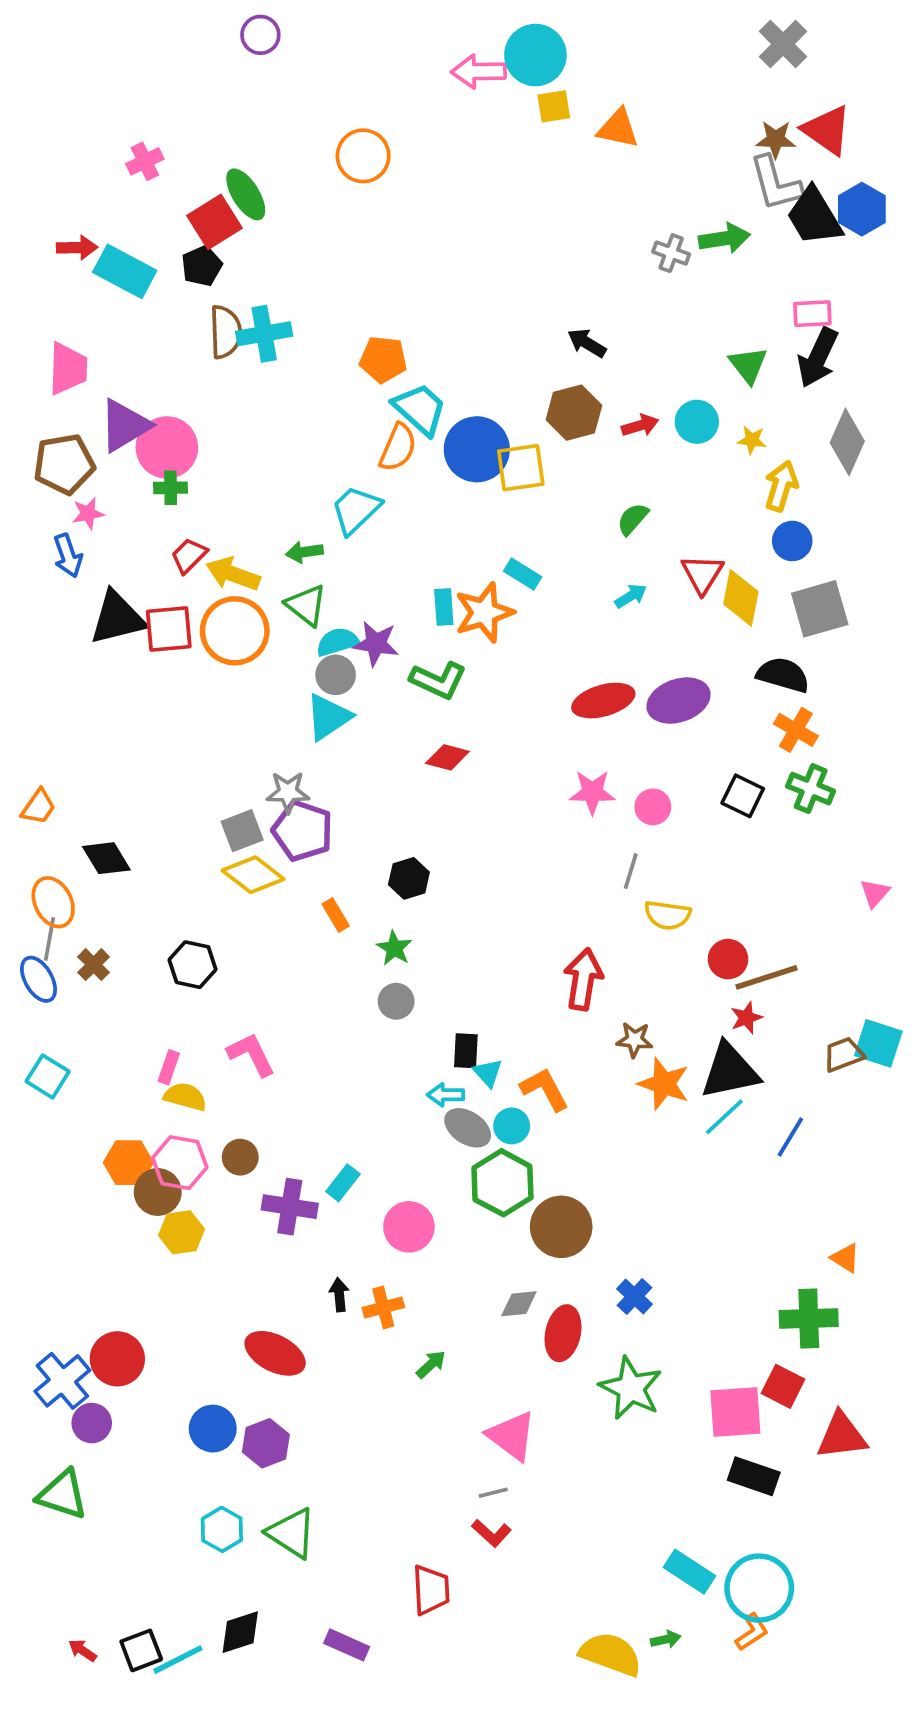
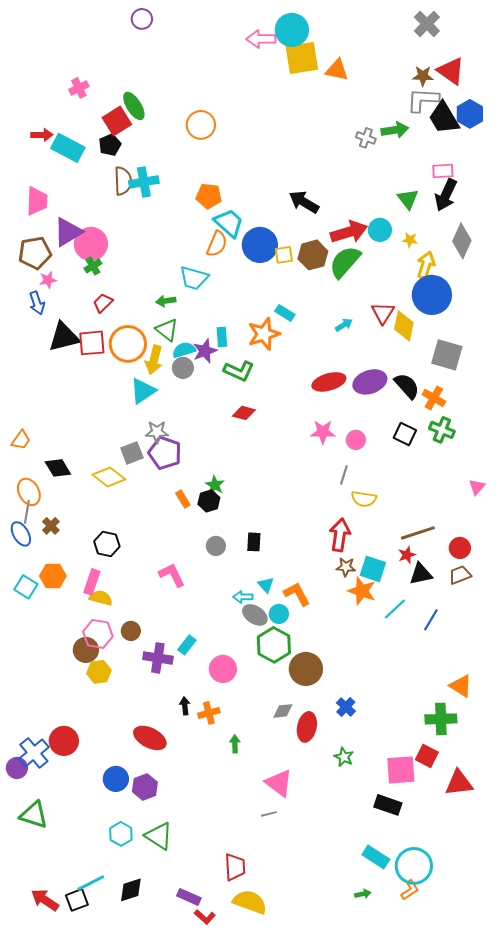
yellow square: (554, 106) -> (302, 58), size x1.8
orange circle: (363, 156) -> (201, 125), moved
gray L-shape: (776, 183) -> (423, 100), turned 108
black arrow: (587, 343) -> (304, 202), moved, size x1.4
brown hexagon: (574, 413) -> (313, 255), moved
red arrow: (640, 425) -> (349, 232), size x1.8
yellow square: (521, 468) -> (284, 255), size x0.7
green cross: (171, 488) -> (93, 266), turned -30
cyan trapezoid: (356, 510) -> (194, 278), turned -120
green semicircle: (633, 519) -> (345, 262), moved, size x1.8
blue circle: (792, 541) -> (432, 295), size x1.8
yellow arrow: (233, 574) -> (154, 360), moved, turned -96
cyan rectangle: (444, 607) -> (222, 337), moved
gray square: (820, 609) -> (447, 355), moved, turned 32
purple star: (376, 644) -> (205, 351), turned -30
black semicircle: (783, 675) -> (407, 386), moved, turned 32
cyan triangle: (328, 717) -> (143, 391), moved
yellow diamond: (253, 875) -> (109, 477), moved
black hexagon: (409, 878) -> (209, 501), moved
green star: (394, 948) -> (215, 485), moved
red circle: (728, 959) -> (460, 548), moved
black hexagon: (193, 965) -> (107, 544), moved
red arrow: (583, 979) -> (340, 535), moved
cyan square: (878, 1043) -> (373, 569), moved
black rectangle: (466, 1051) -> (254, 542), moved
pink L-shape: (251, 1054) -> (172, 575), moved
pink rectangle: (169, 1067) -> (92, 582), size x1.4
black triangle: (730, 1071) -> (421, 574), moved, size x0.7
orange hexagon: (128, 1163) -> (53, 576), moved
orange triangle: (845, 1258) -> (461, 686), size x1.4
green arrow: (431, 1364) -> (235, 744), turned -48
green star: (631, 1388) -> (344, 757), size x0.6
purple circle: (92, 1423) -> (17, 768), moved
black rectangle: (754, 1476) -> (388, 805), moved
red L-shape: (491, 1533) -> (205, 917), moved
red arrow: (83, 1650) -> (45, 900), size x1.8
yellow semicircle: (611, 1654) -> (250, 902), moved
cyan line: (178, 1660) -> (91, 883), moved

